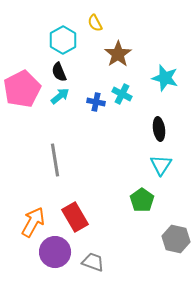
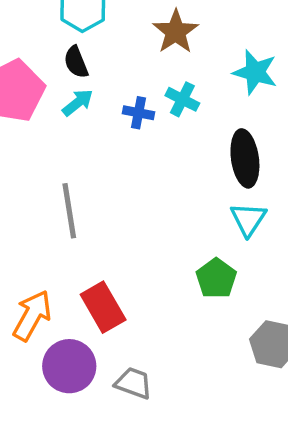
black ellipse: (159, 129) -> (245, 158), size x1.4

